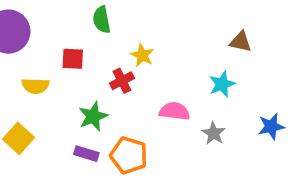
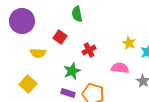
yellow star: (142, 55) -> (129, 43), moved
red square: (73, 59) -> (60, 37), turned 32

